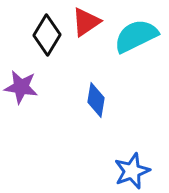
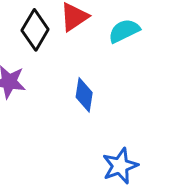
cyan semicircle: (136, 36) -> (124, 31), size x0.7

